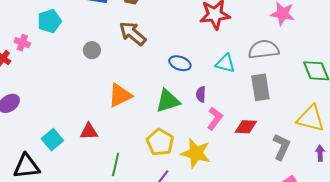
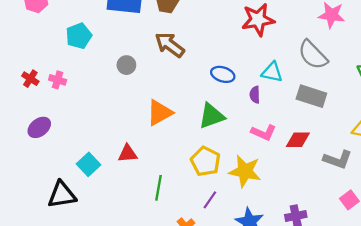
pink cross: (22, 43) -> (58, 80), moved
gray semicircle: (264, 49) -> (313, 55), turned -124
gray rectangle: (260, 87) -> (311, 96), turned -60
purple semicircle: (201, 94) -> (255, 95), moved
pink L-shape: (215, 118) -> (264, 132), turned 80
gray L-shape: (282, 147) -> (338, 160), turned 88

